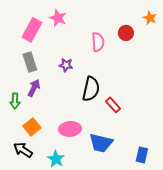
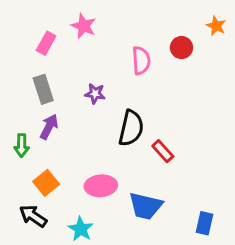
pink rectangle: (32, 30) -> (46, 43), size x0.7

